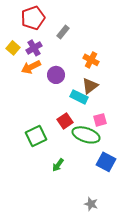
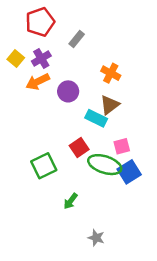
blue square: (106, 162) -> (129, 172), moved, turned 30
gray star: (91, 204) -> (96, 238), moved

